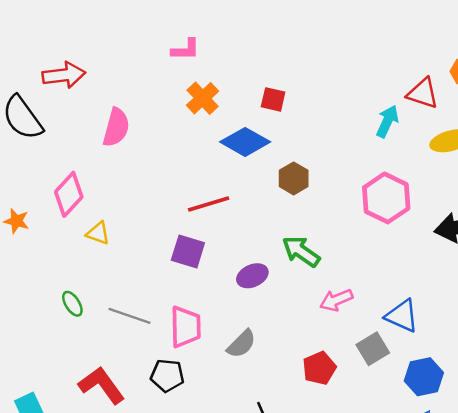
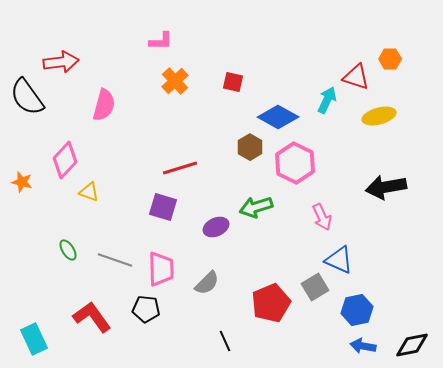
blue diamond: (245, 142) -> (278, 117), moved
pink hexagon: (386, 198) -> (295, 163), moved
green arrow: (301, 251) -> (256, 207), turned -52
pink arrow: (336, 300) -> (322, 217), moved, turned -92
red pentagon: (319, 368) -> (271, 303), size x1.4

